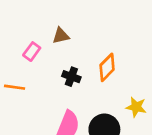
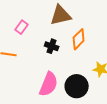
brown triangle: (61, 36) -> (61, 15), moved, size x1.6

